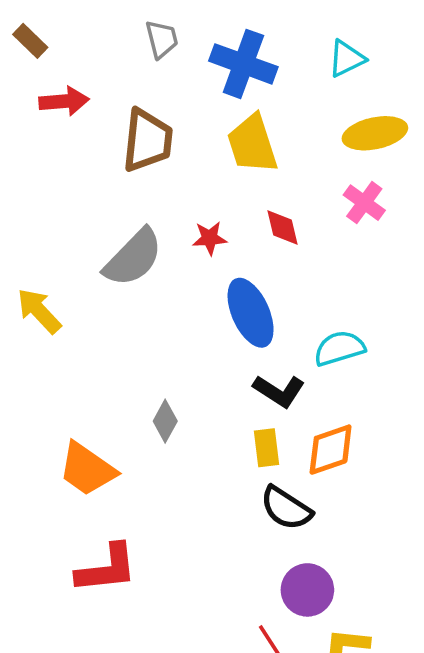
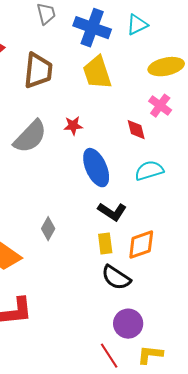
cyan triangle: (346, 59) -> (137, 25), moved
red diamond: (283, 227) -> (136, 130), moved
cyan semicircle: (339, 348) -> (149, 171), moved

